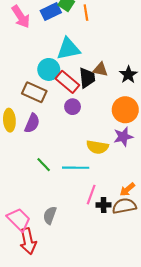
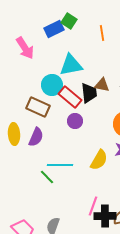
orange line: (86, 13) -> (102, 33), moved
pink arrow: (21, 17) -> (25, 48), moved
yellow semicircle: (97, 147) -> (99, 160), turned -70
cyan line: (76, 168) -> (60, 165), moved
black cross: (104, 205) -> (105, 216), size x1.5

